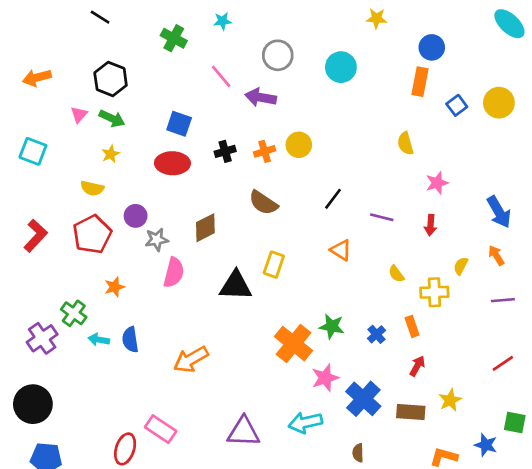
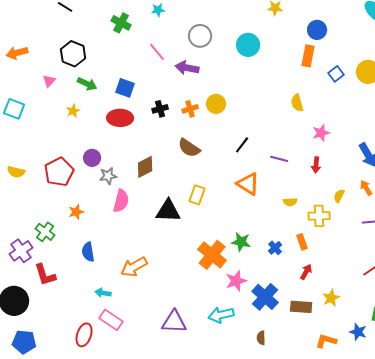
green arrow: (112, 118) -> (87, 84), moved
yellow semicircle: (92, 188) -> (16, 172), moved
red L-shape: (36, 236) -> (45, 275), moved, turned 120
orange triangle: (341, 250) -> (248, 184), size x1.4
yellow semicircle: (396, 274) -> (290, 202), turned -56
cyan arrow: (99, 340) -> (103, 293), moved

